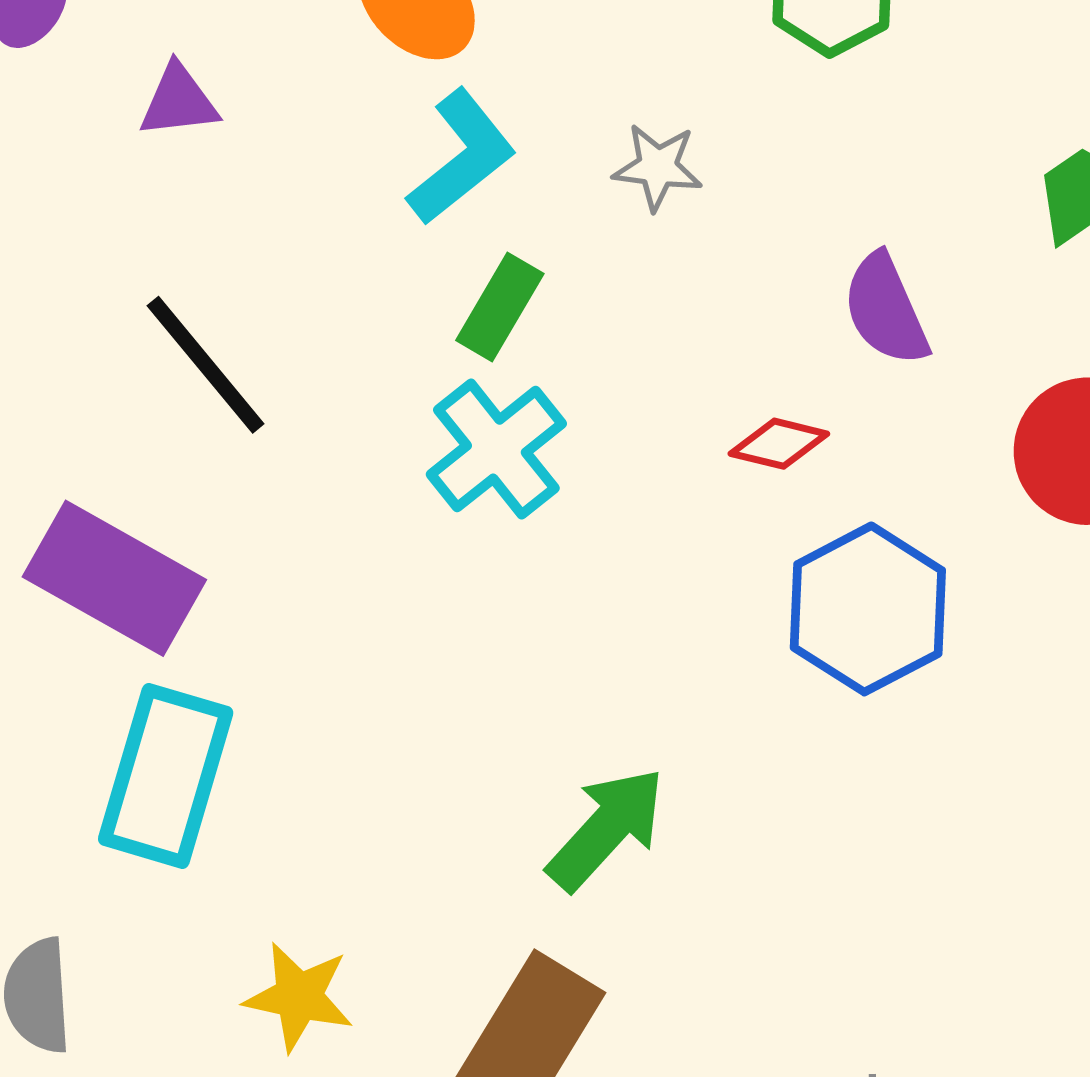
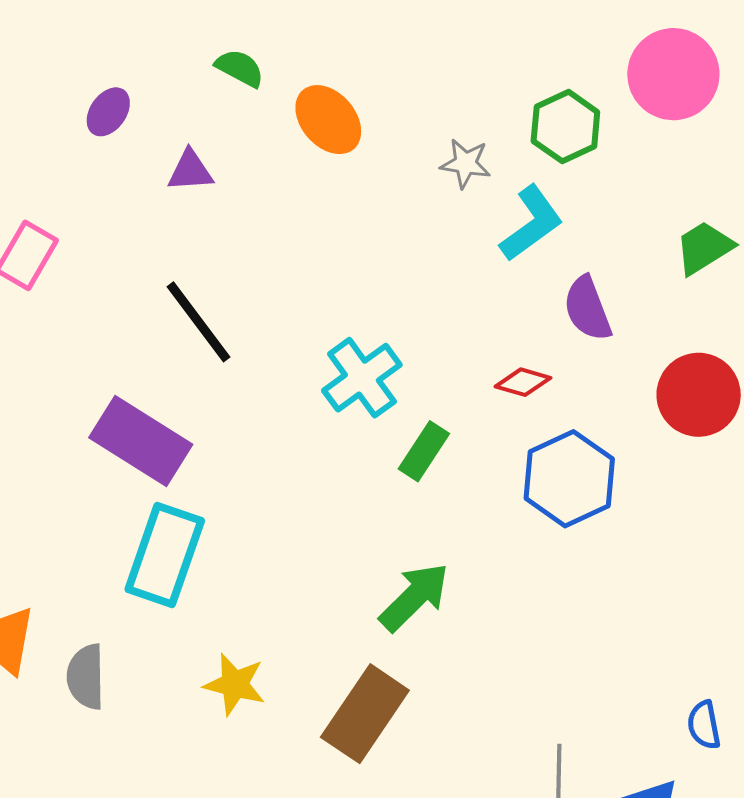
cyan L-shape: (461, 157) -> (531, 223), moved
gray star: (658, 167) -> (465, 164), moved
green rectangle: (500, 307) -> (424, 451), moved

